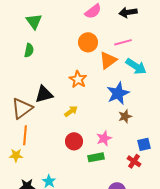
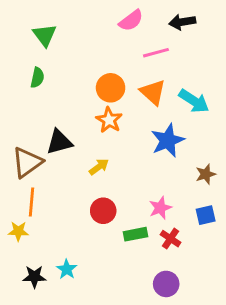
orange circle: (88, 42) -> (111, 88), moved
pink line: (123, 42) -> (156, 53), moved
orange triangle: (108, 60) -> (153, 92), turned -42
brown star: (125, 116) -> (206, 174), moved
pink star: (104, 138) -> (160, 208), moved
red cross: (134, 161) -> (171, 239), moved

